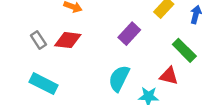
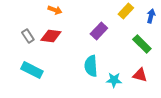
red triangle: (169, 76) -> (140, 75), moved
cyan semicircle: (119, 78) -> (91, 66), turned -30

